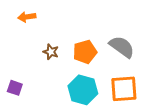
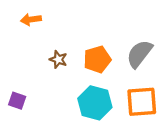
gray semicircle: (122, 47) -> (139, 54), turned -88

